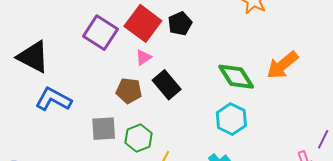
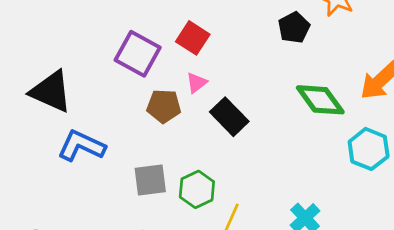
red square: (143, 23) -> (193, 38), size x0.7
black pentagon: (180, 24) -> (294, 28), moved
brown pentagon: (129, 91) -> (164, 106), moved
cyan hexagon: (231, 119) -> (369, 149), moved

